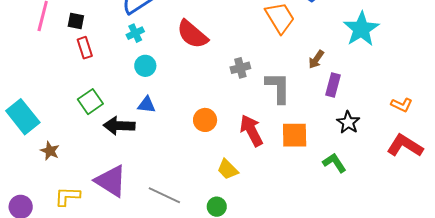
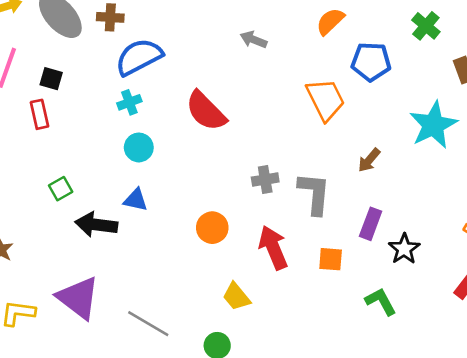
red rectangle: (85, 48) -> (39, 114), moved
gray cross: (240, 68) -> (265, 180), moved
purple rectangle: (333, 85) -> (371, 224), moved
green square: (90, 102) -> (61, 189), size x0.7
orange square: (295, 135) -> (331, 259), size x0.7

